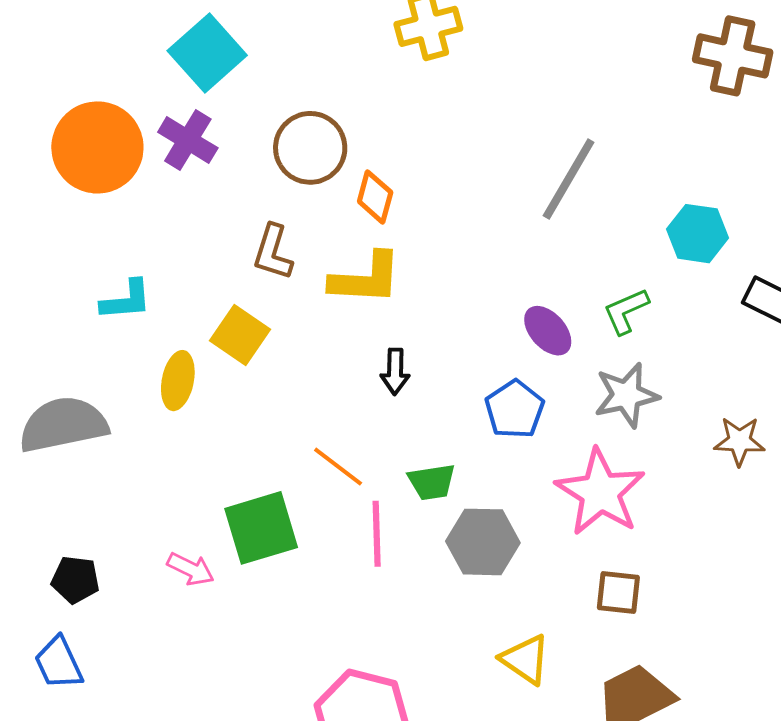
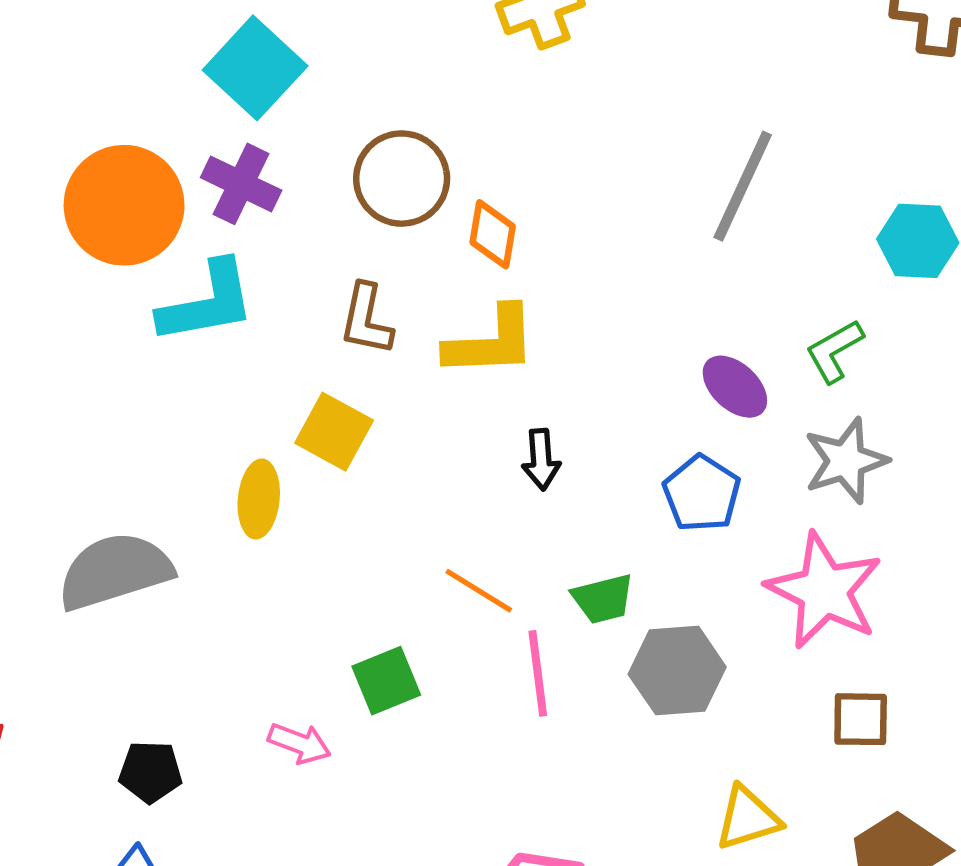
cyan L-shape: (126, 300) -> (207, 303), moved, size x1.5
green square: (261, 528) -> (386, 681), size x0.7
yellow triangle: (525, 659) -> (748, 818), turned -46

